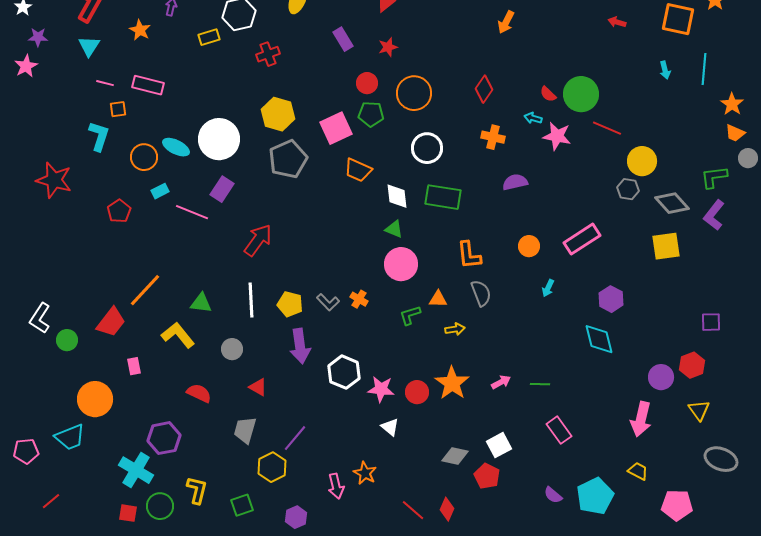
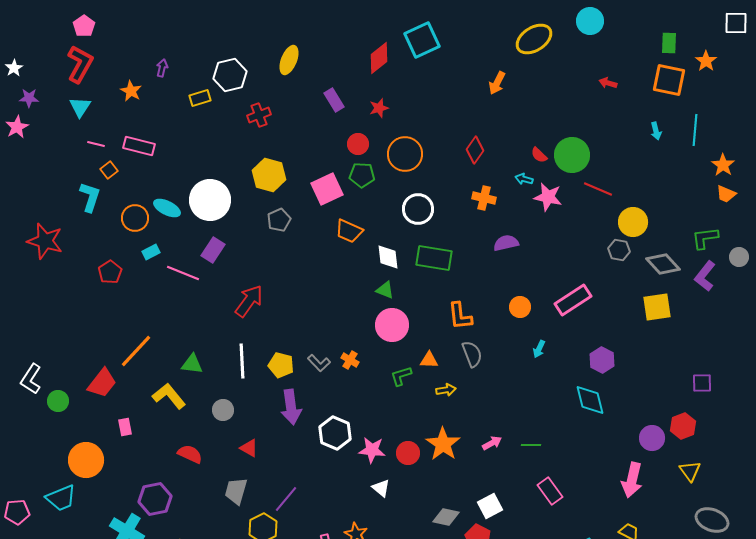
orange square: (118, 109) -> (109, 170), turned -30
gray circle: (748, 158) -> (739, 257), moved
gray pentagon: (288, 159) -> (279, 220), size x0.6

